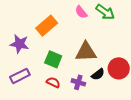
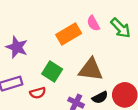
orange rectangle: (47, 26) -> (69, 34), moved
red semicircle: (53, 82) -> (38, 93), moved, turned 128

